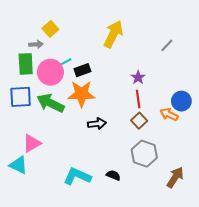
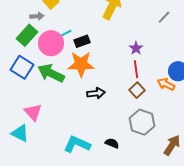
green rectangle: (26, 64) -> (27, 35), turned 45
blue square: (21, 97) -> (22, 67), turned 35
pink triangle: (32, 143) -> (33, 112), turned -42

